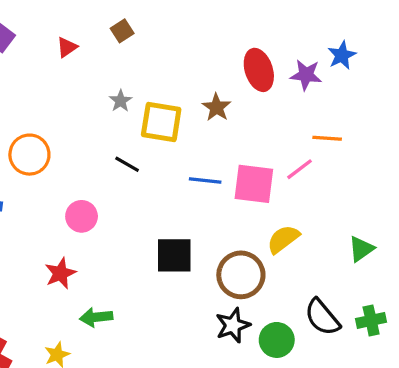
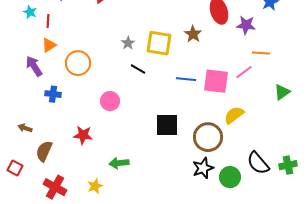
purple star: (306, 75) -> (246, 25), moved
gray star: (121, 101) -> (128, 43), moved
green triangle: (361, 249) -> (282, 92), moved
red star: (60, 273) -> (83, 135), moved, turned 30

